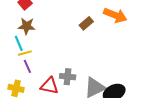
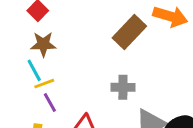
brown rectangle: (86, 23) -> (129, 32), size x1.6
gray cross: (68, 77) -> (123, 87), moved

